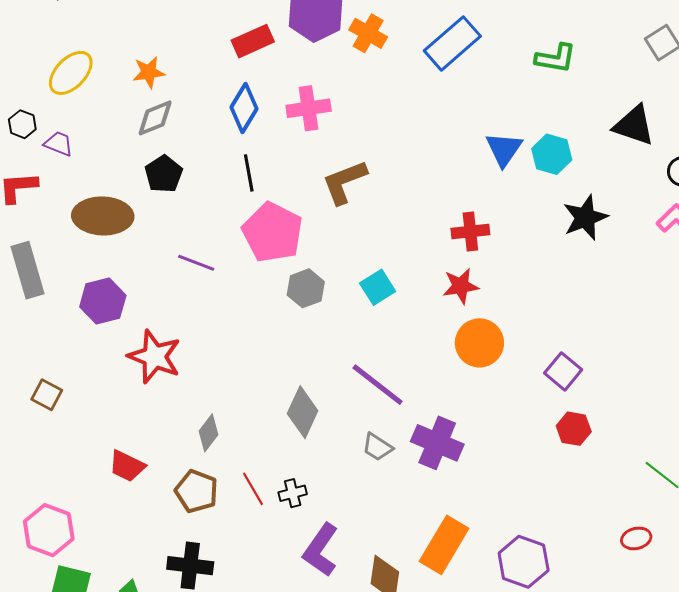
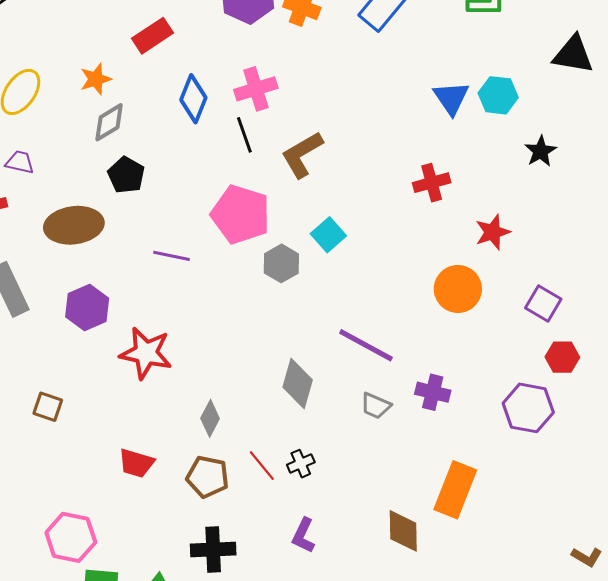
red rectangle: (253, 41) -> (153, 36), moved
black line: (249, 173) -> (244, 135), moved
black star: (585, 218) -> (541, 151), size x0.7
red star: (461, 286) -> (493, 232), moved
cyan square: (378, 287) -> (328, 235), moved
purple cross: (437, 443) -> (433, 392), size x0.7
purple L-shape: (321, 550) -> (303, 536), moved, size x0.7
purple hexagon: (524, 562) -> (528, 408), moved

